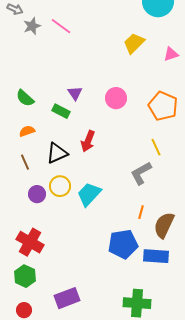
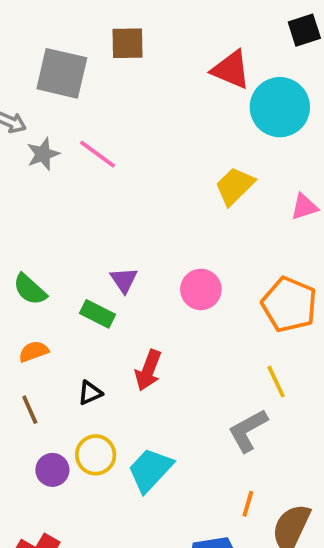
black triangle: (57, 153) -> (90, 393), size x0.6

